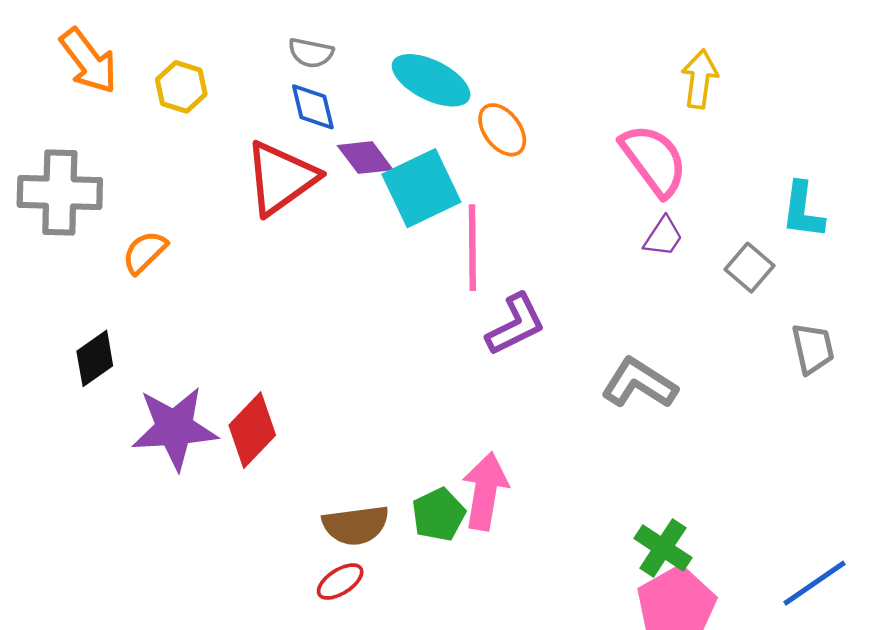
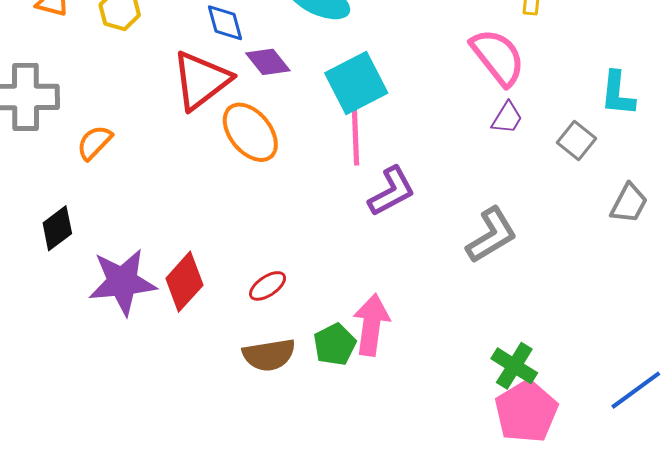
orange ellipse: (502, 130) -> (250, 132), moved, size x1.4
cyan square: (421, 188) -> (356, 83), moved
gray trapezoid: (813, 348) -> (629, 203), turned 42
gray L-shape: (639, 383) -> (492, 235), turned 118
red ellipse: (340, 582) -> (268, 286), moved

